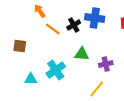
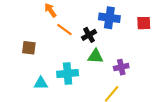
black cross: (74, 25) -> (89, 35), moved
cyan cross: (56, 70) -> (68, 74), turned 30

